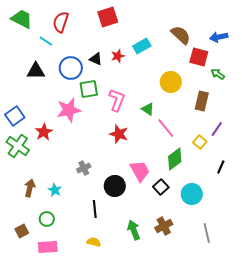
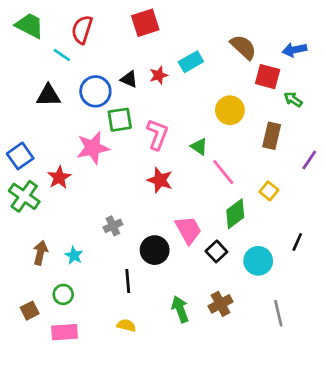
purple line: (217, 129) -> (309, 160), moved
black line: (221, 167) -> (297, 242), moved

